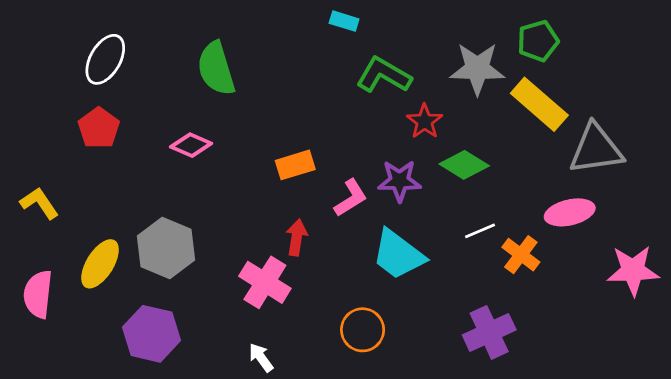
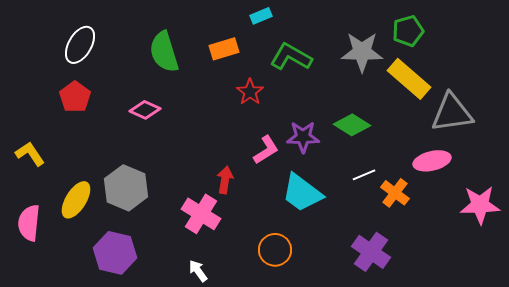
cyan rectangle: (344, 21) -> (261, 16), turned -40
red star: (425, 121) -> (250, 92), moved
orange rectangle: (295, 165) -> (224, 49), moved
purple cross: (489, 332) -> (371, 252), turned -30

